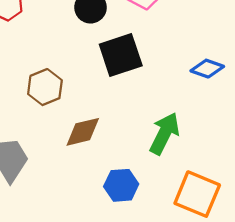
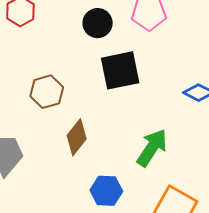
brown diamond: (83, 132) -> (77, 137), turned -45

